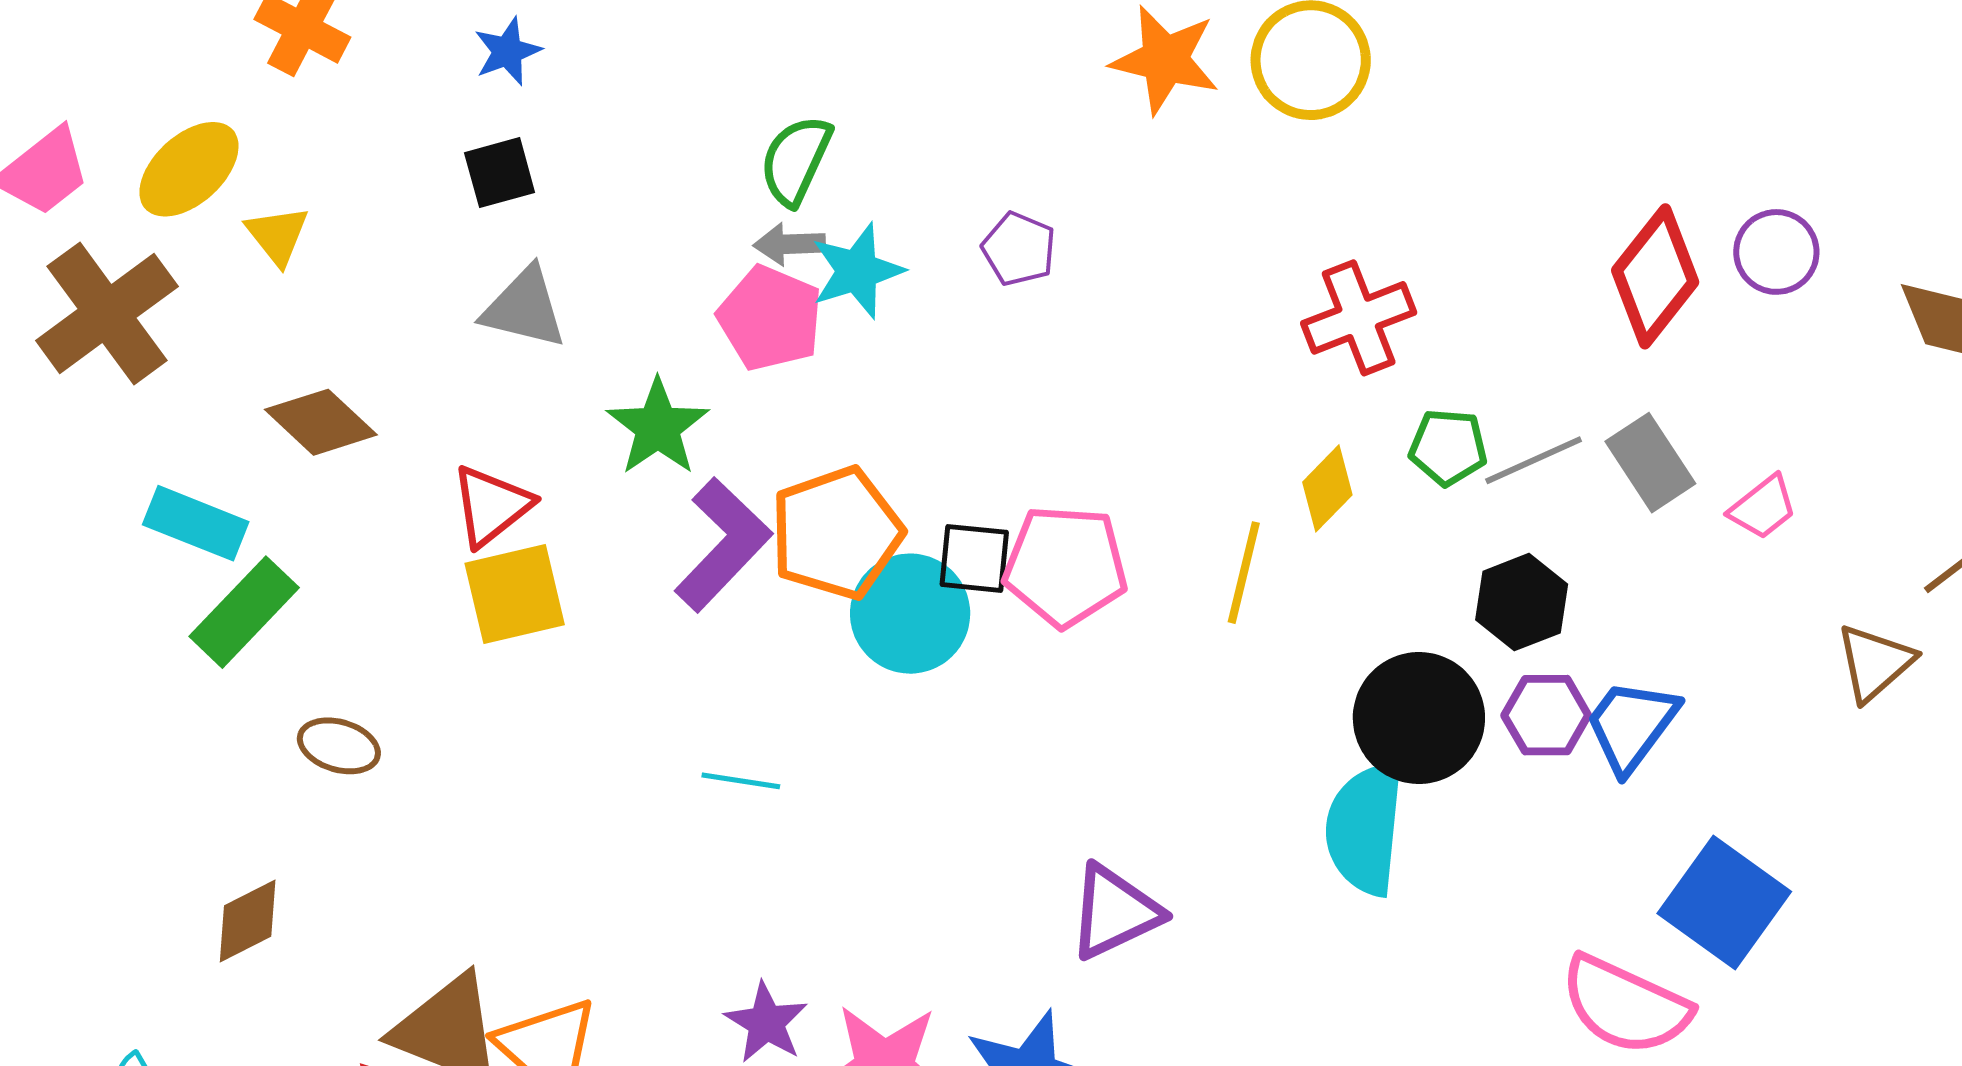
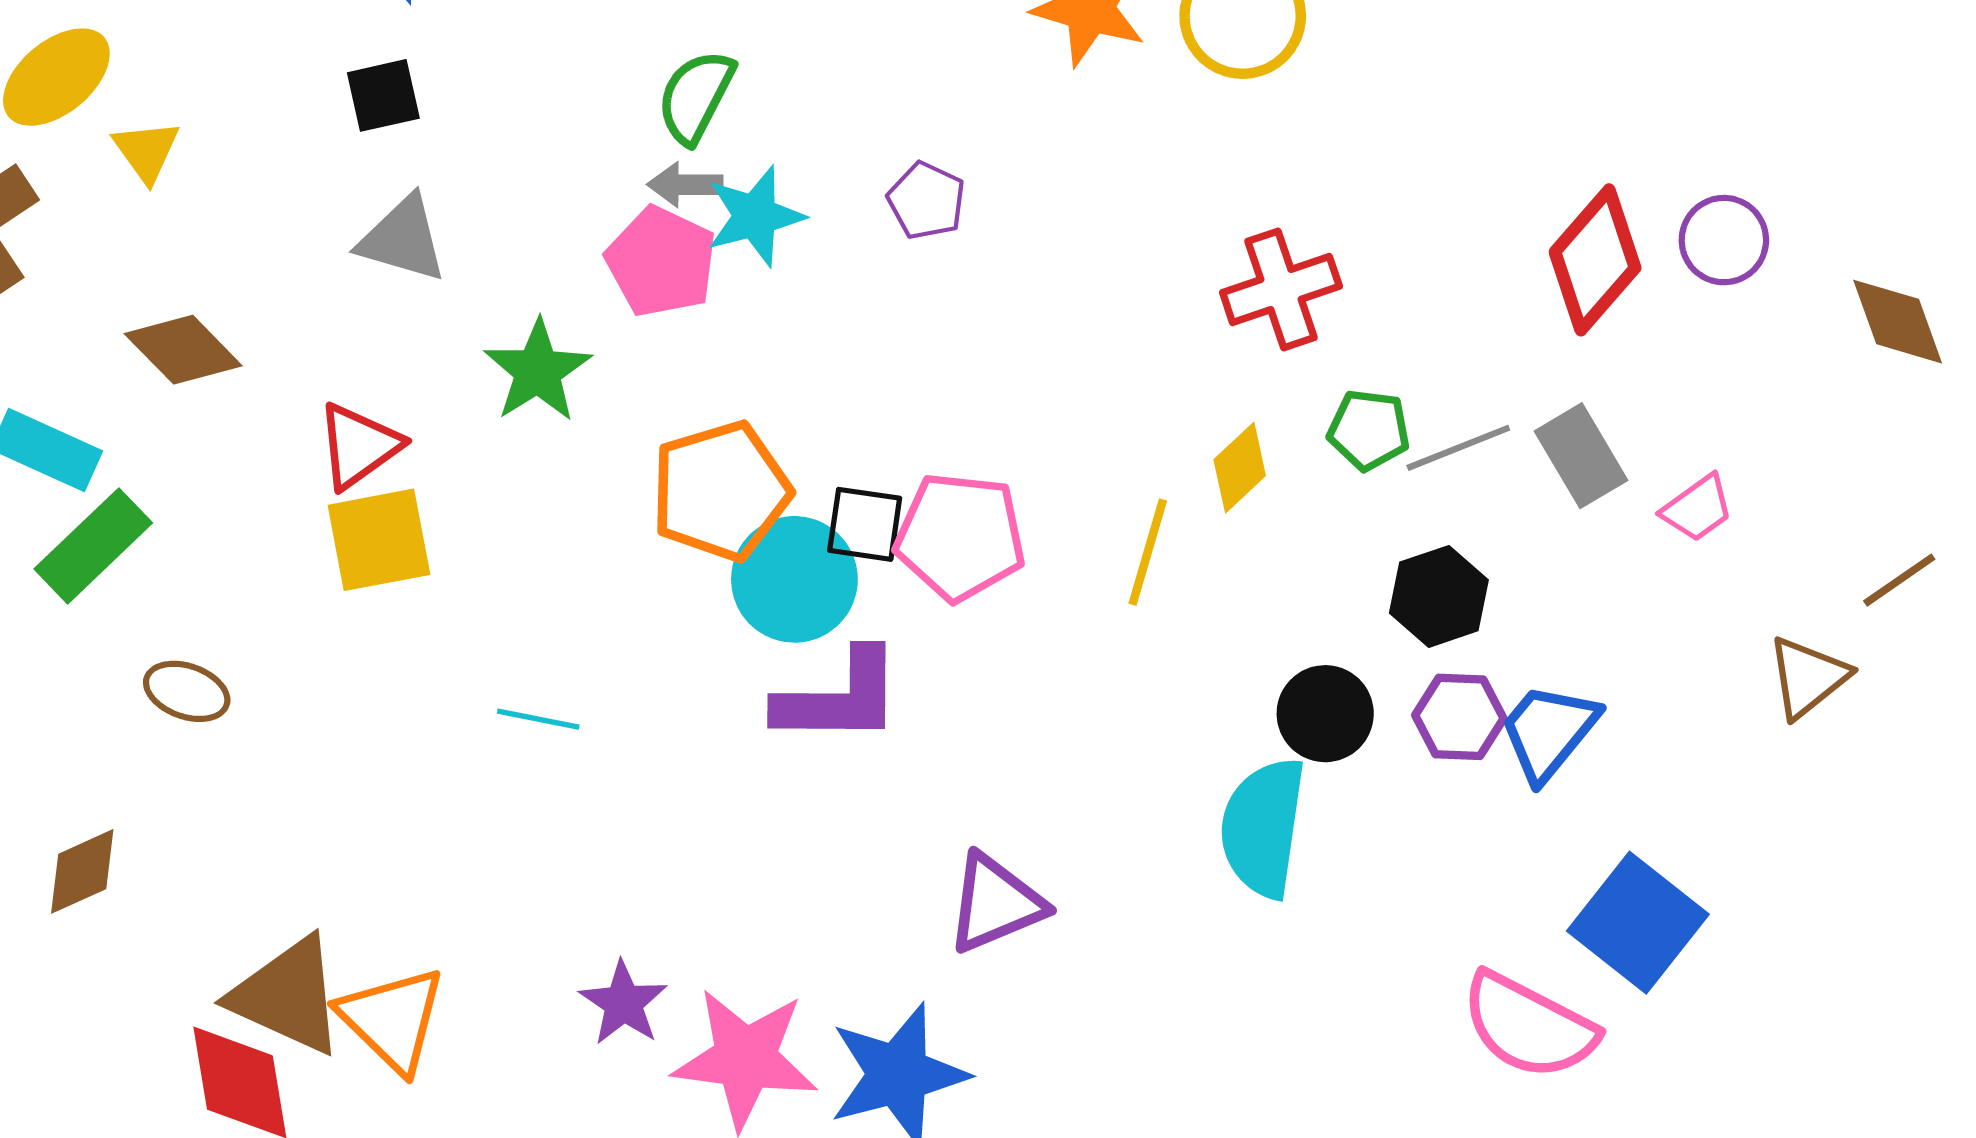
purple L-shape: (723, 545) -> (839, 698), moved, turned 44
black circle: (1419, 718) -> (1325, 714), size x0.7
cyan line: (741, 781) -> (538, 719), moved

